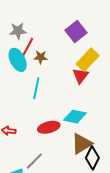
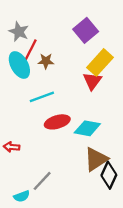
gray star: (18, 31) -> (19, 32), turned 30
cyan line: (36, 88) -> (42, 97), turned 60
red ellipse: (49, 127) -> (57, 122), moved

